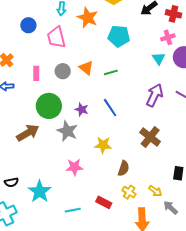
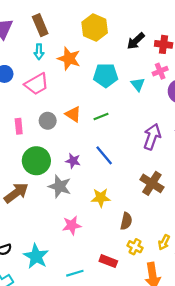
pink trapezoid: (56, 37) -> (37, 84), turned -100
cyan triangle: (159, 58) -> (138, 84), moved
yellow arrow: (155, 191) -> (164, 242), turned 88

